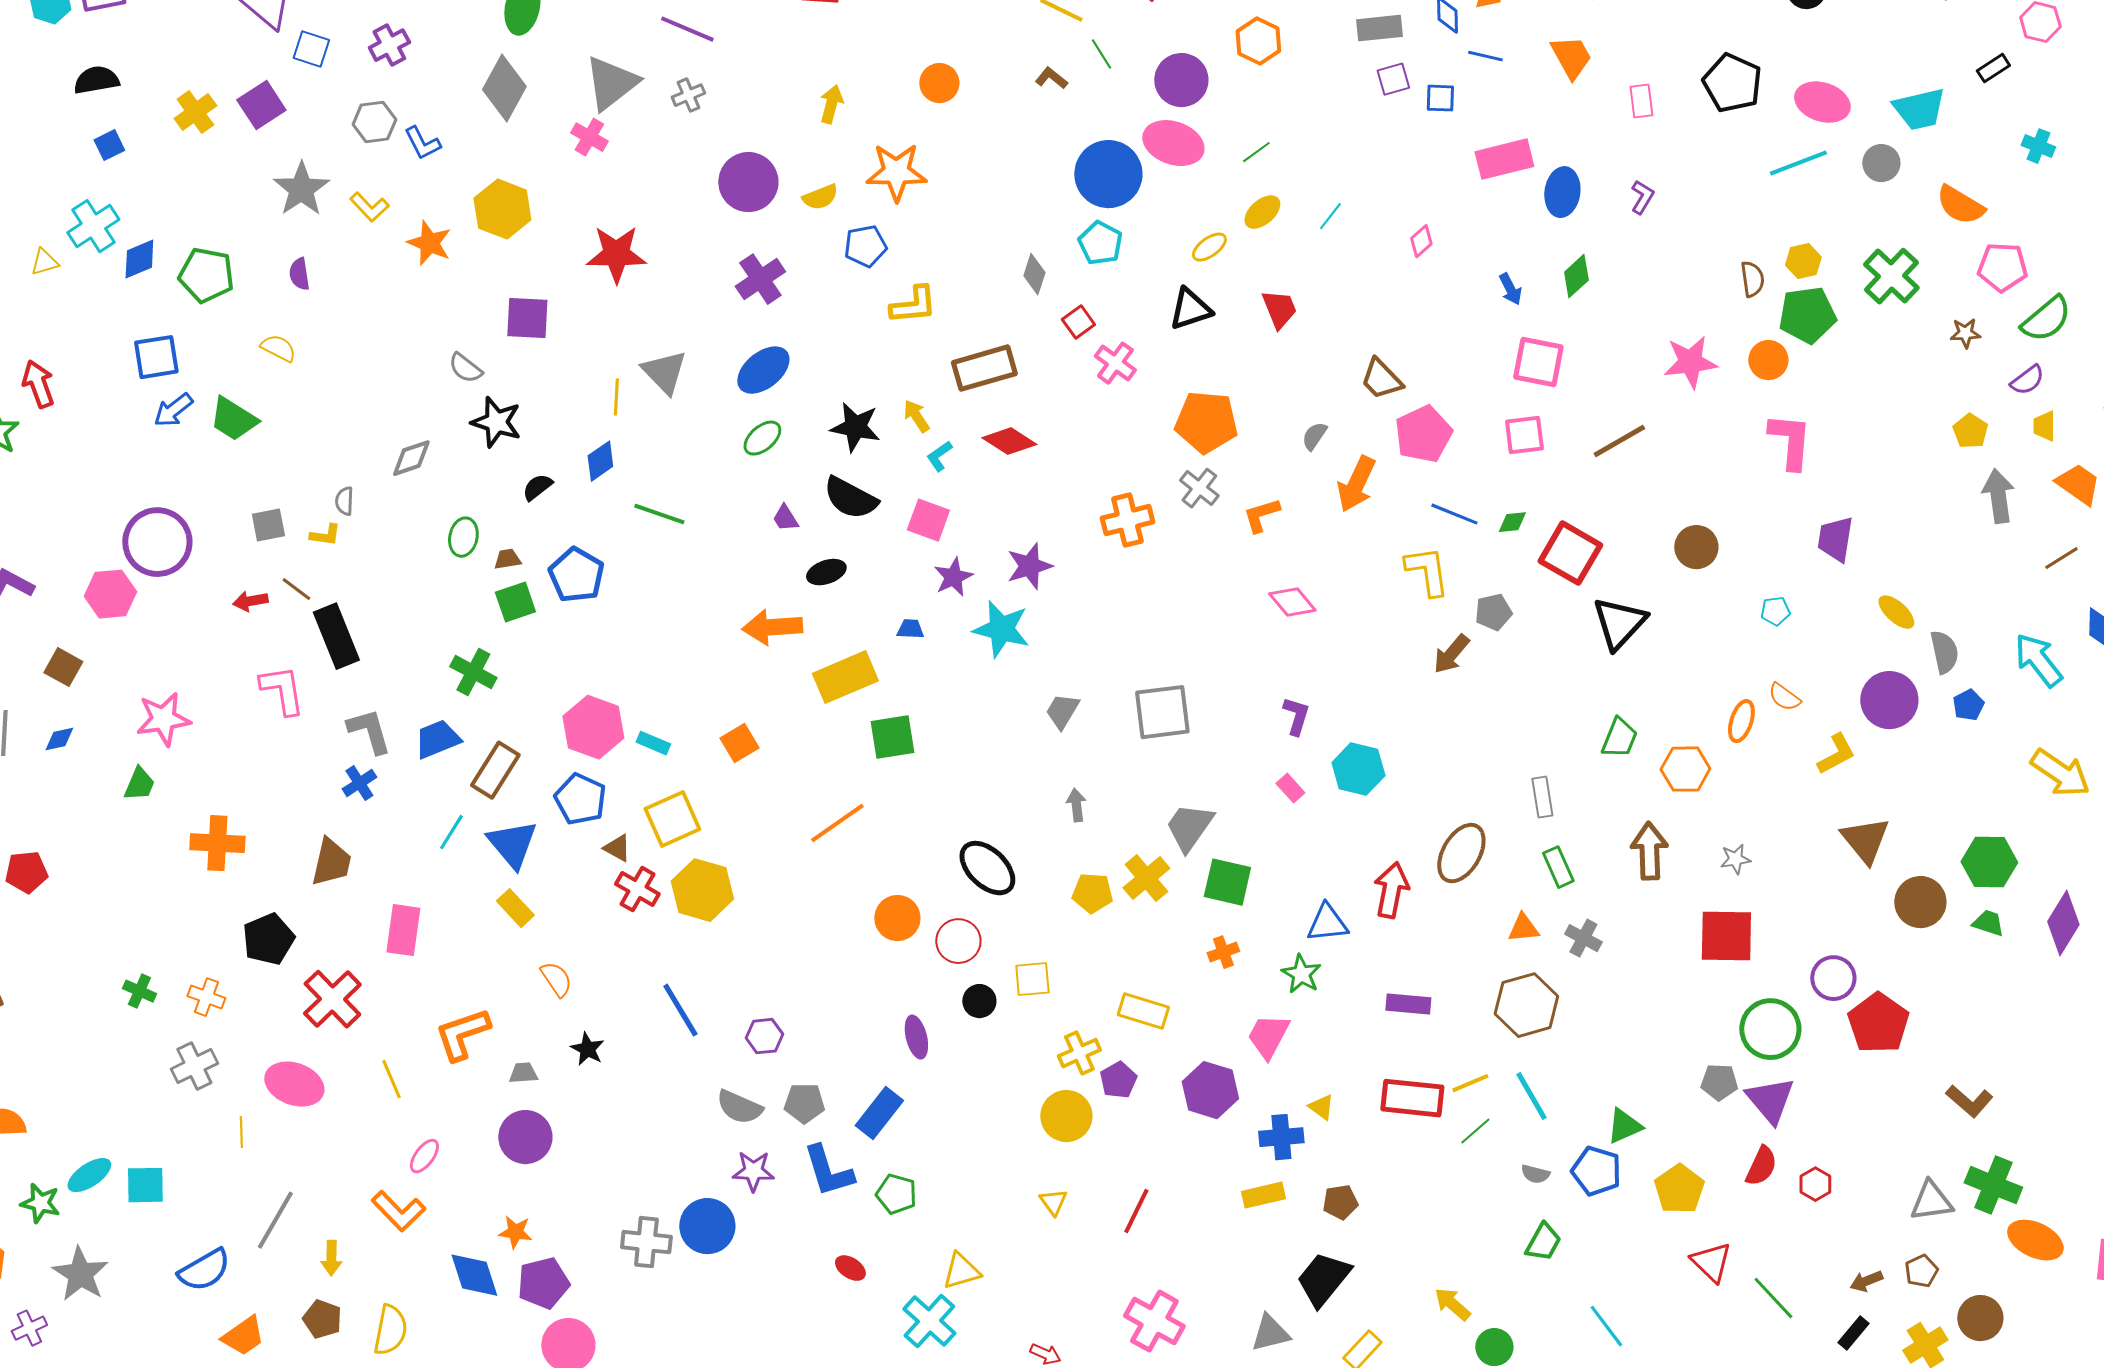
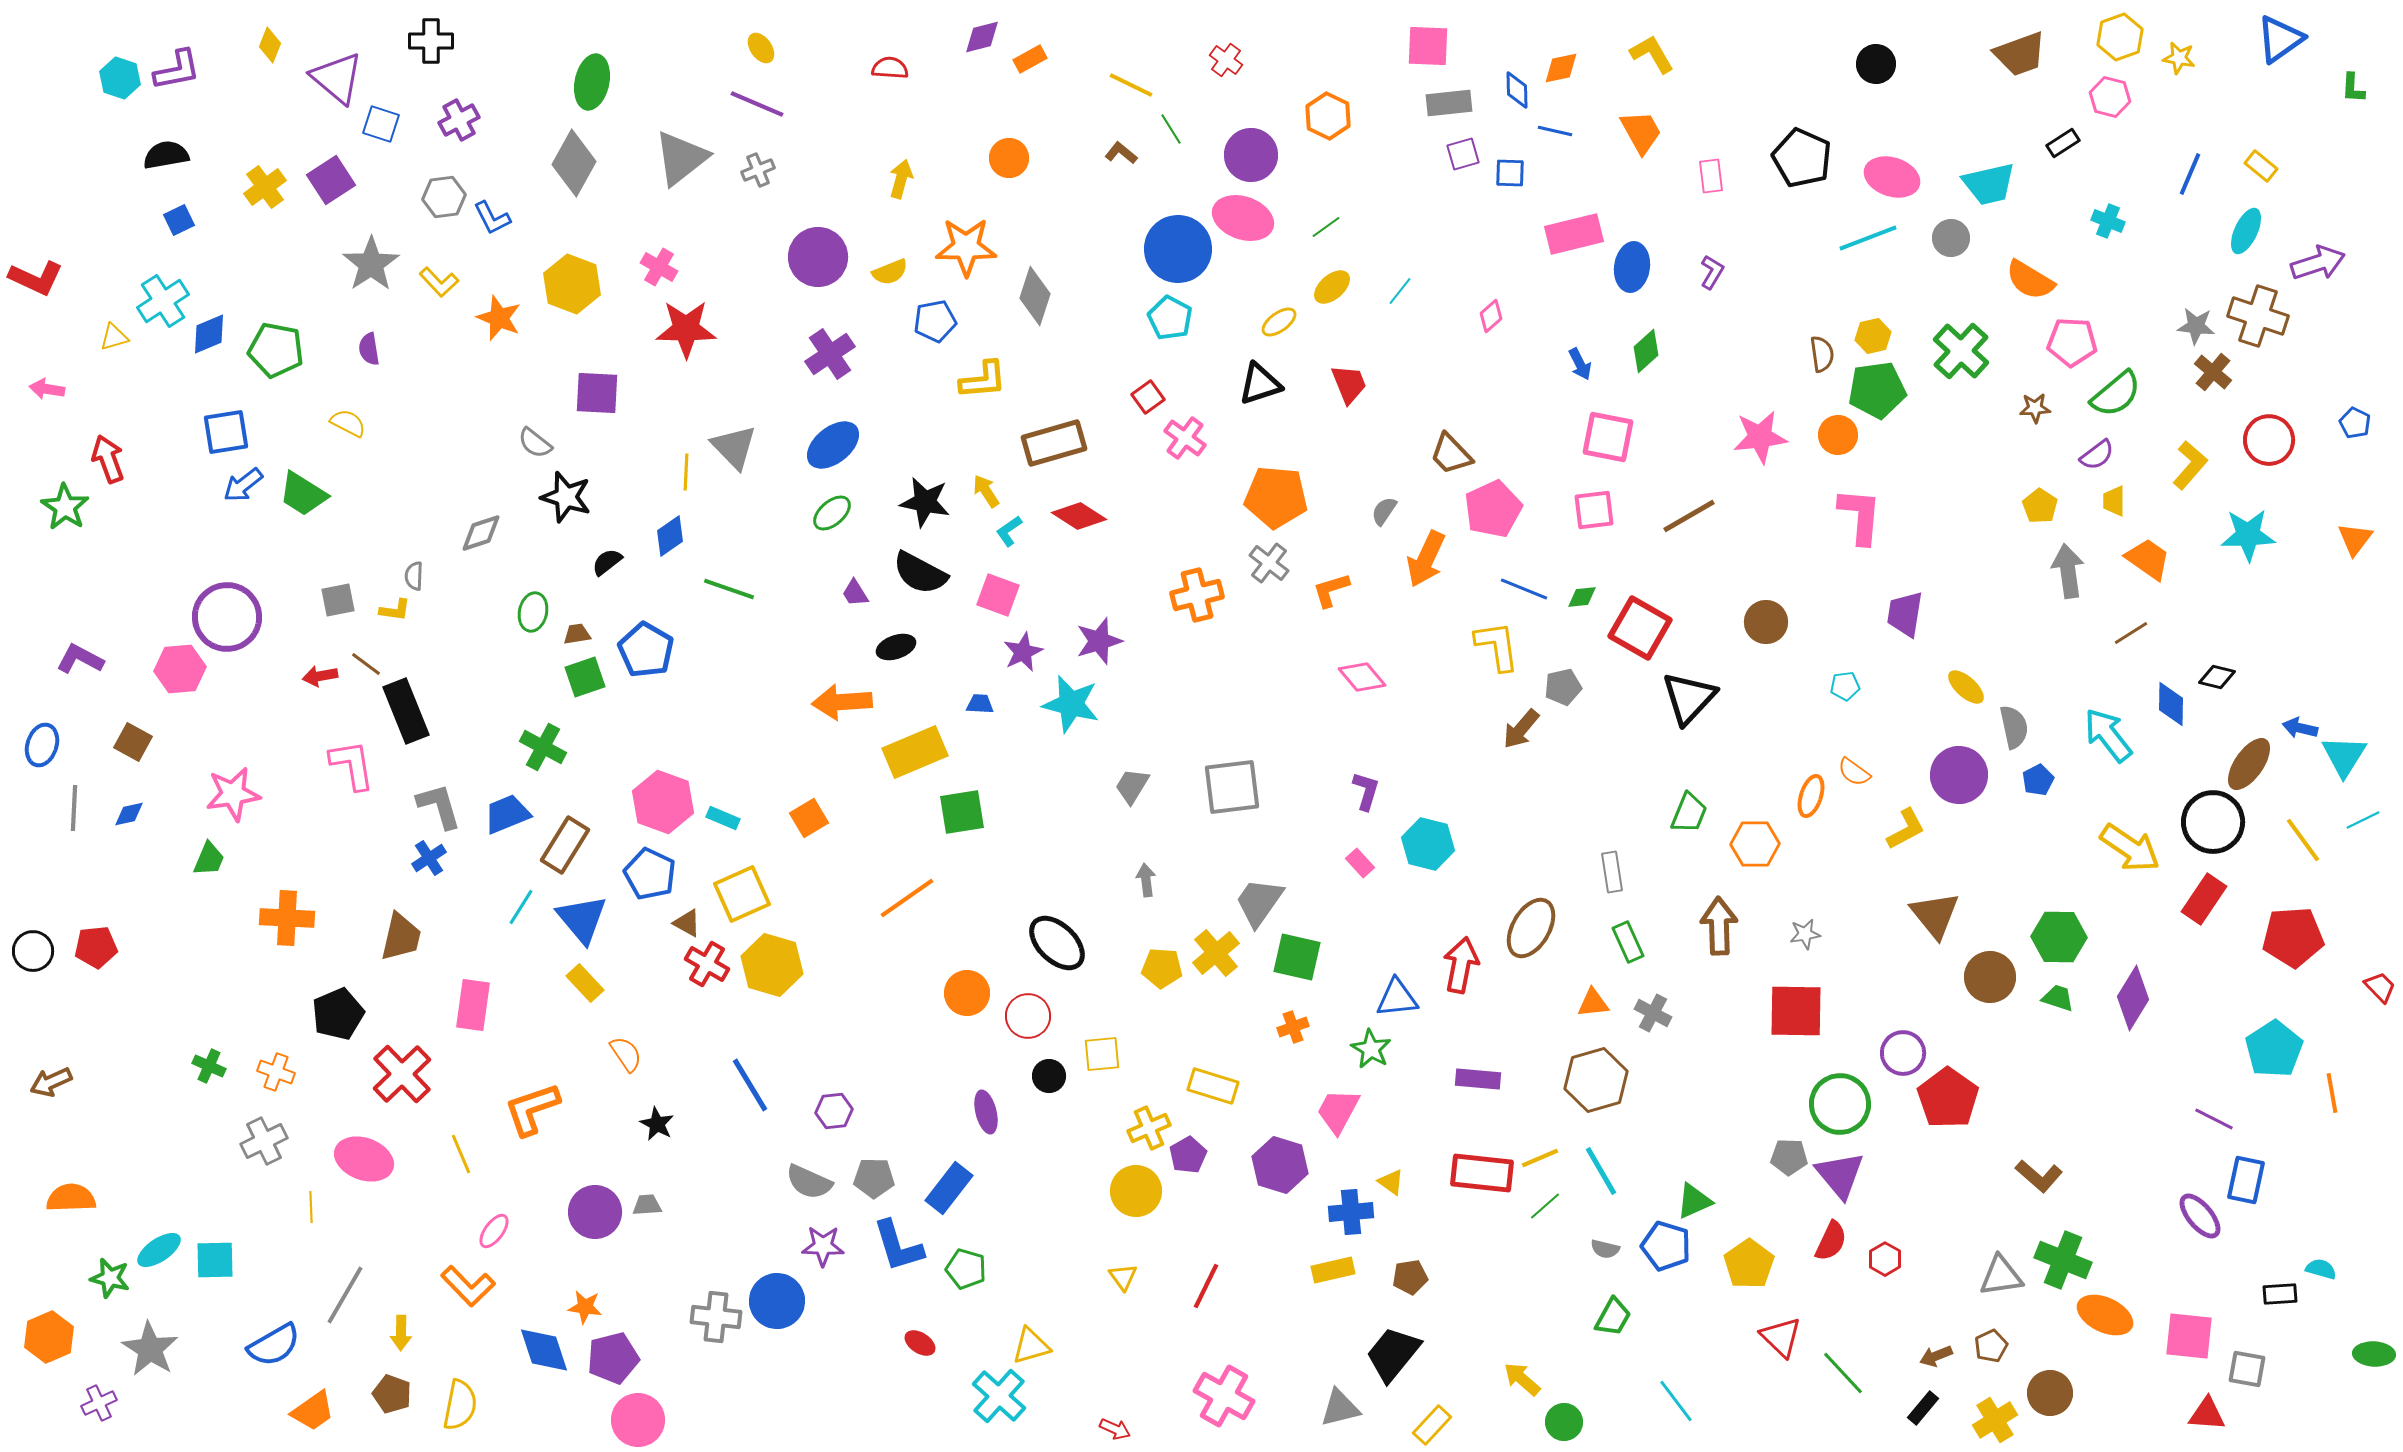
pink cross: (589, 137) -> (659, 267), moved
gray diamond: (1034, 274) -> (1035, 296), moved, size x1.4
gray trapezoid: (523, 1073) -> (647, 1205), moved

